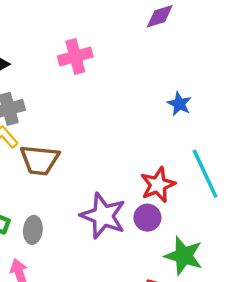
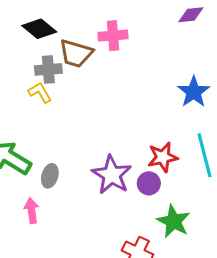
blue star: (179, 104) -> (194, 92), size x1.5
brown trapezoid: (40, 160) -> (76, 53), moved

